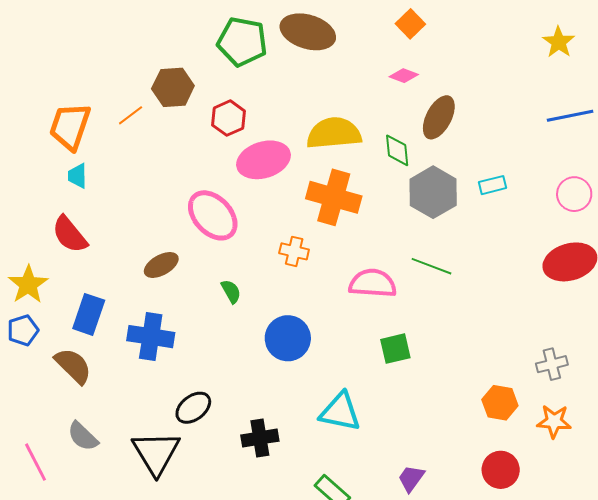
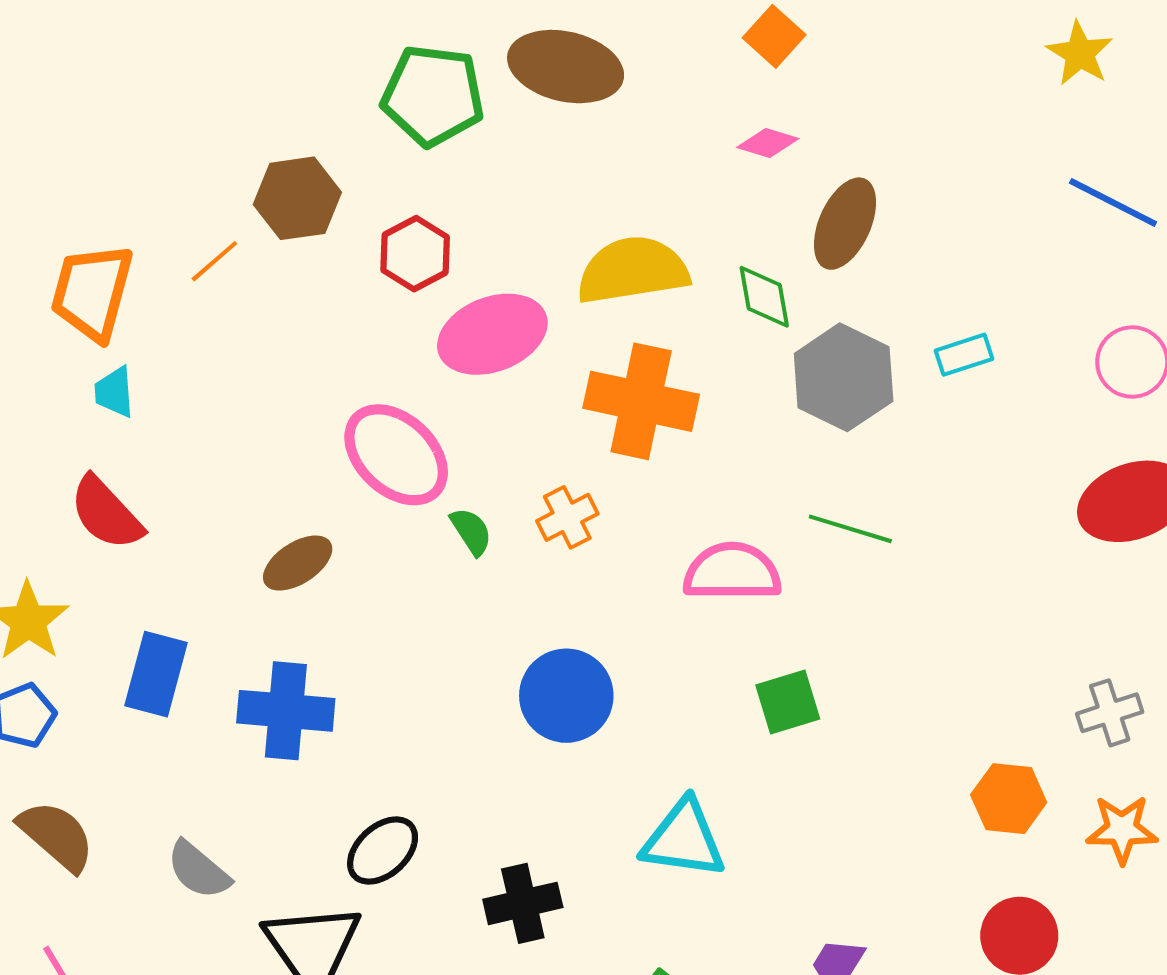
blue line: (570, 116) -> (1113, 202), turned 42
orange cross: (294, 251) -> (567, 517), turned -36
green semicircle: (231, 291) -> (471, 531), moved
brown semicircle: (73, 366) -> (56, 836), moved
gray semicircle: (83, 436) -> (198, 870), moved

